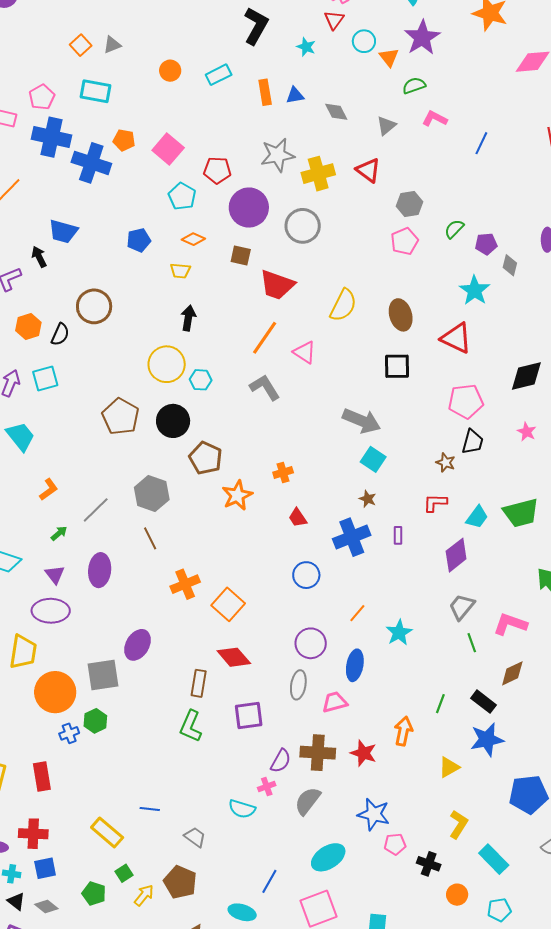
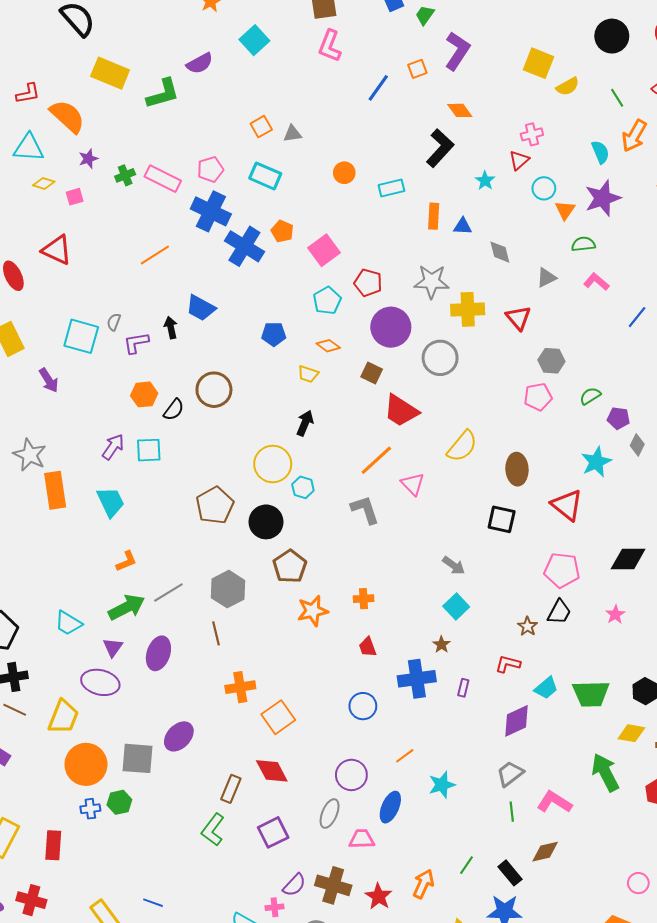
gray arrow: (362, 421) -> (454, 565), size x0.6
green arrow: (59, 533) -> (127, 607), size x2.0
purple square: (249, 715) -> (273, 832), turned -32

